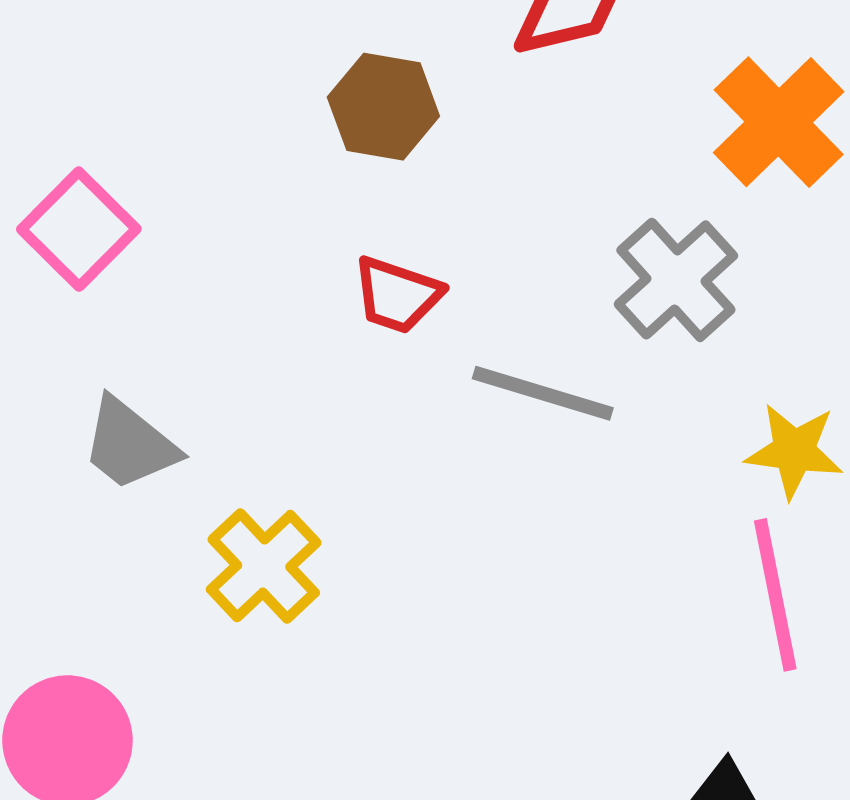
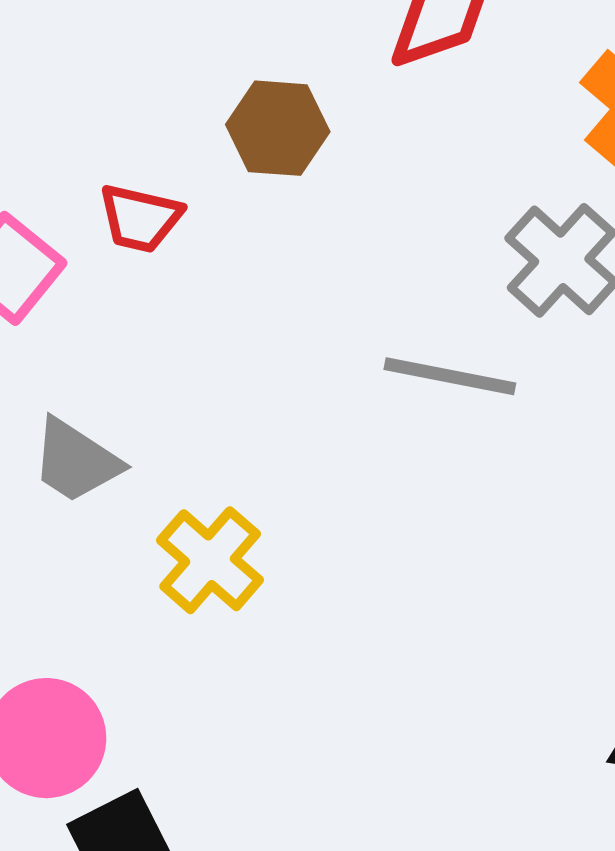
red trapezoid: (397, 295) -> (140, 218), moved

